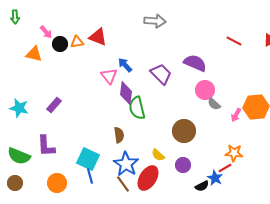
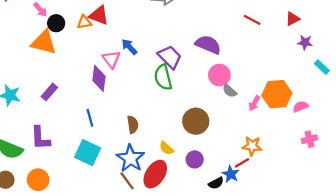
orange triangle: (77, 42) -> (84, 22), moved
orange triangle: (34, 54) -> (44, 42), moved, size x1.4
purple diamond: (126, 93) -> (99, 78), moved
green semicircle: (137, 108) -> (163, 77), moved
brown semicircle: (119, 135) -> (133, 125), moved
blue line: (90, 176) -> (90, 118), moved
orange circle: (57, 183) -> (38, 180), moved

